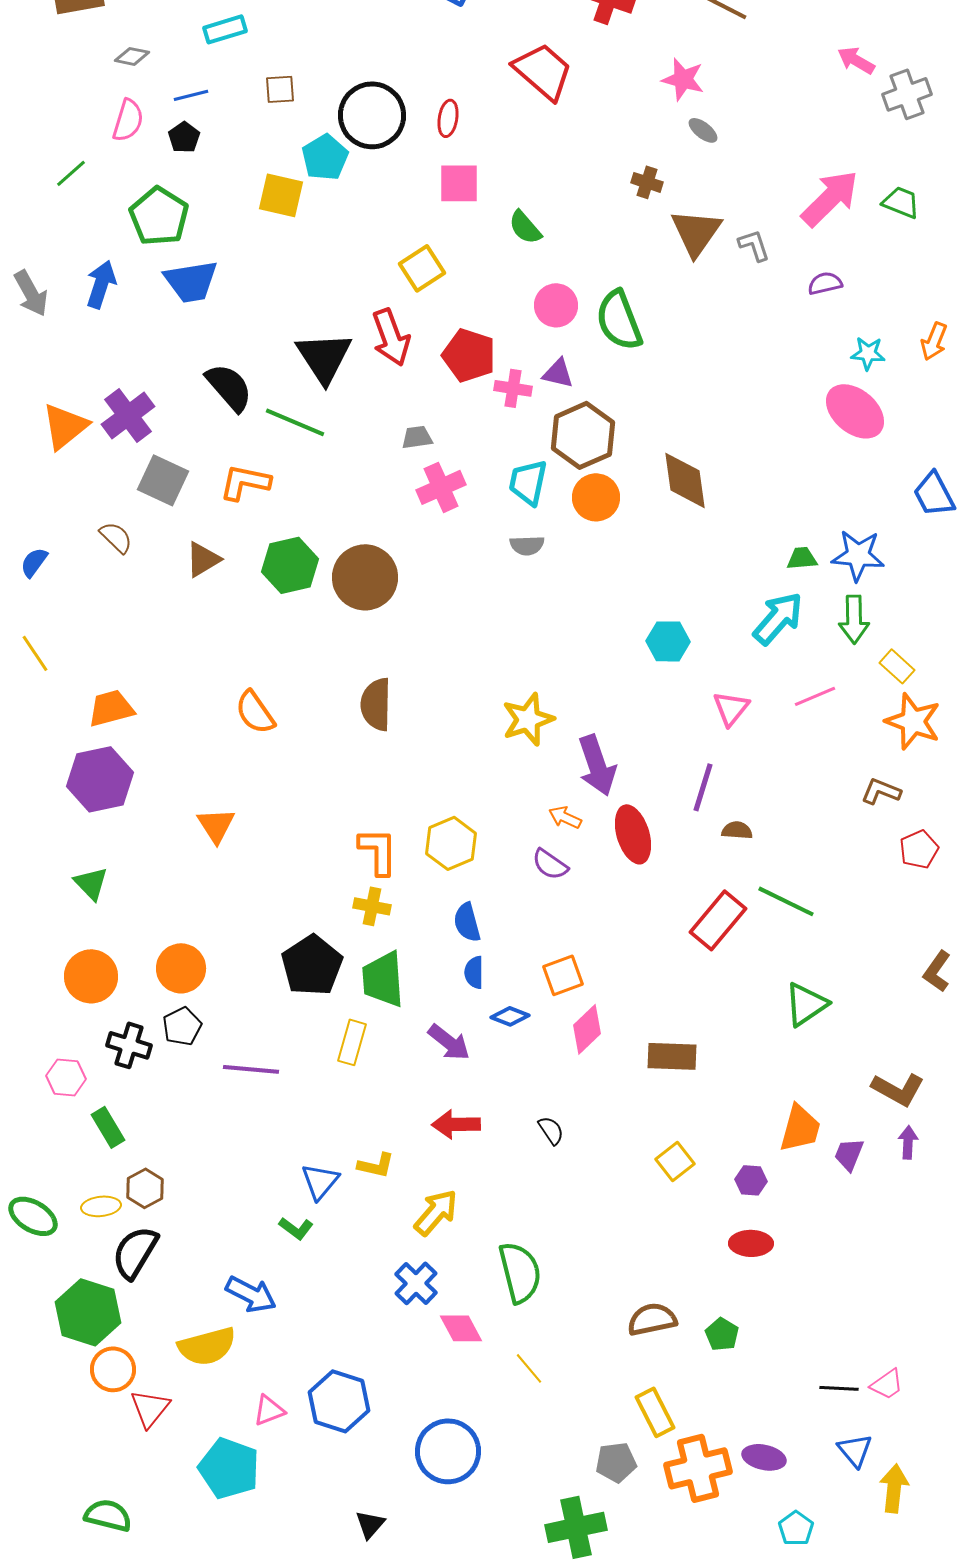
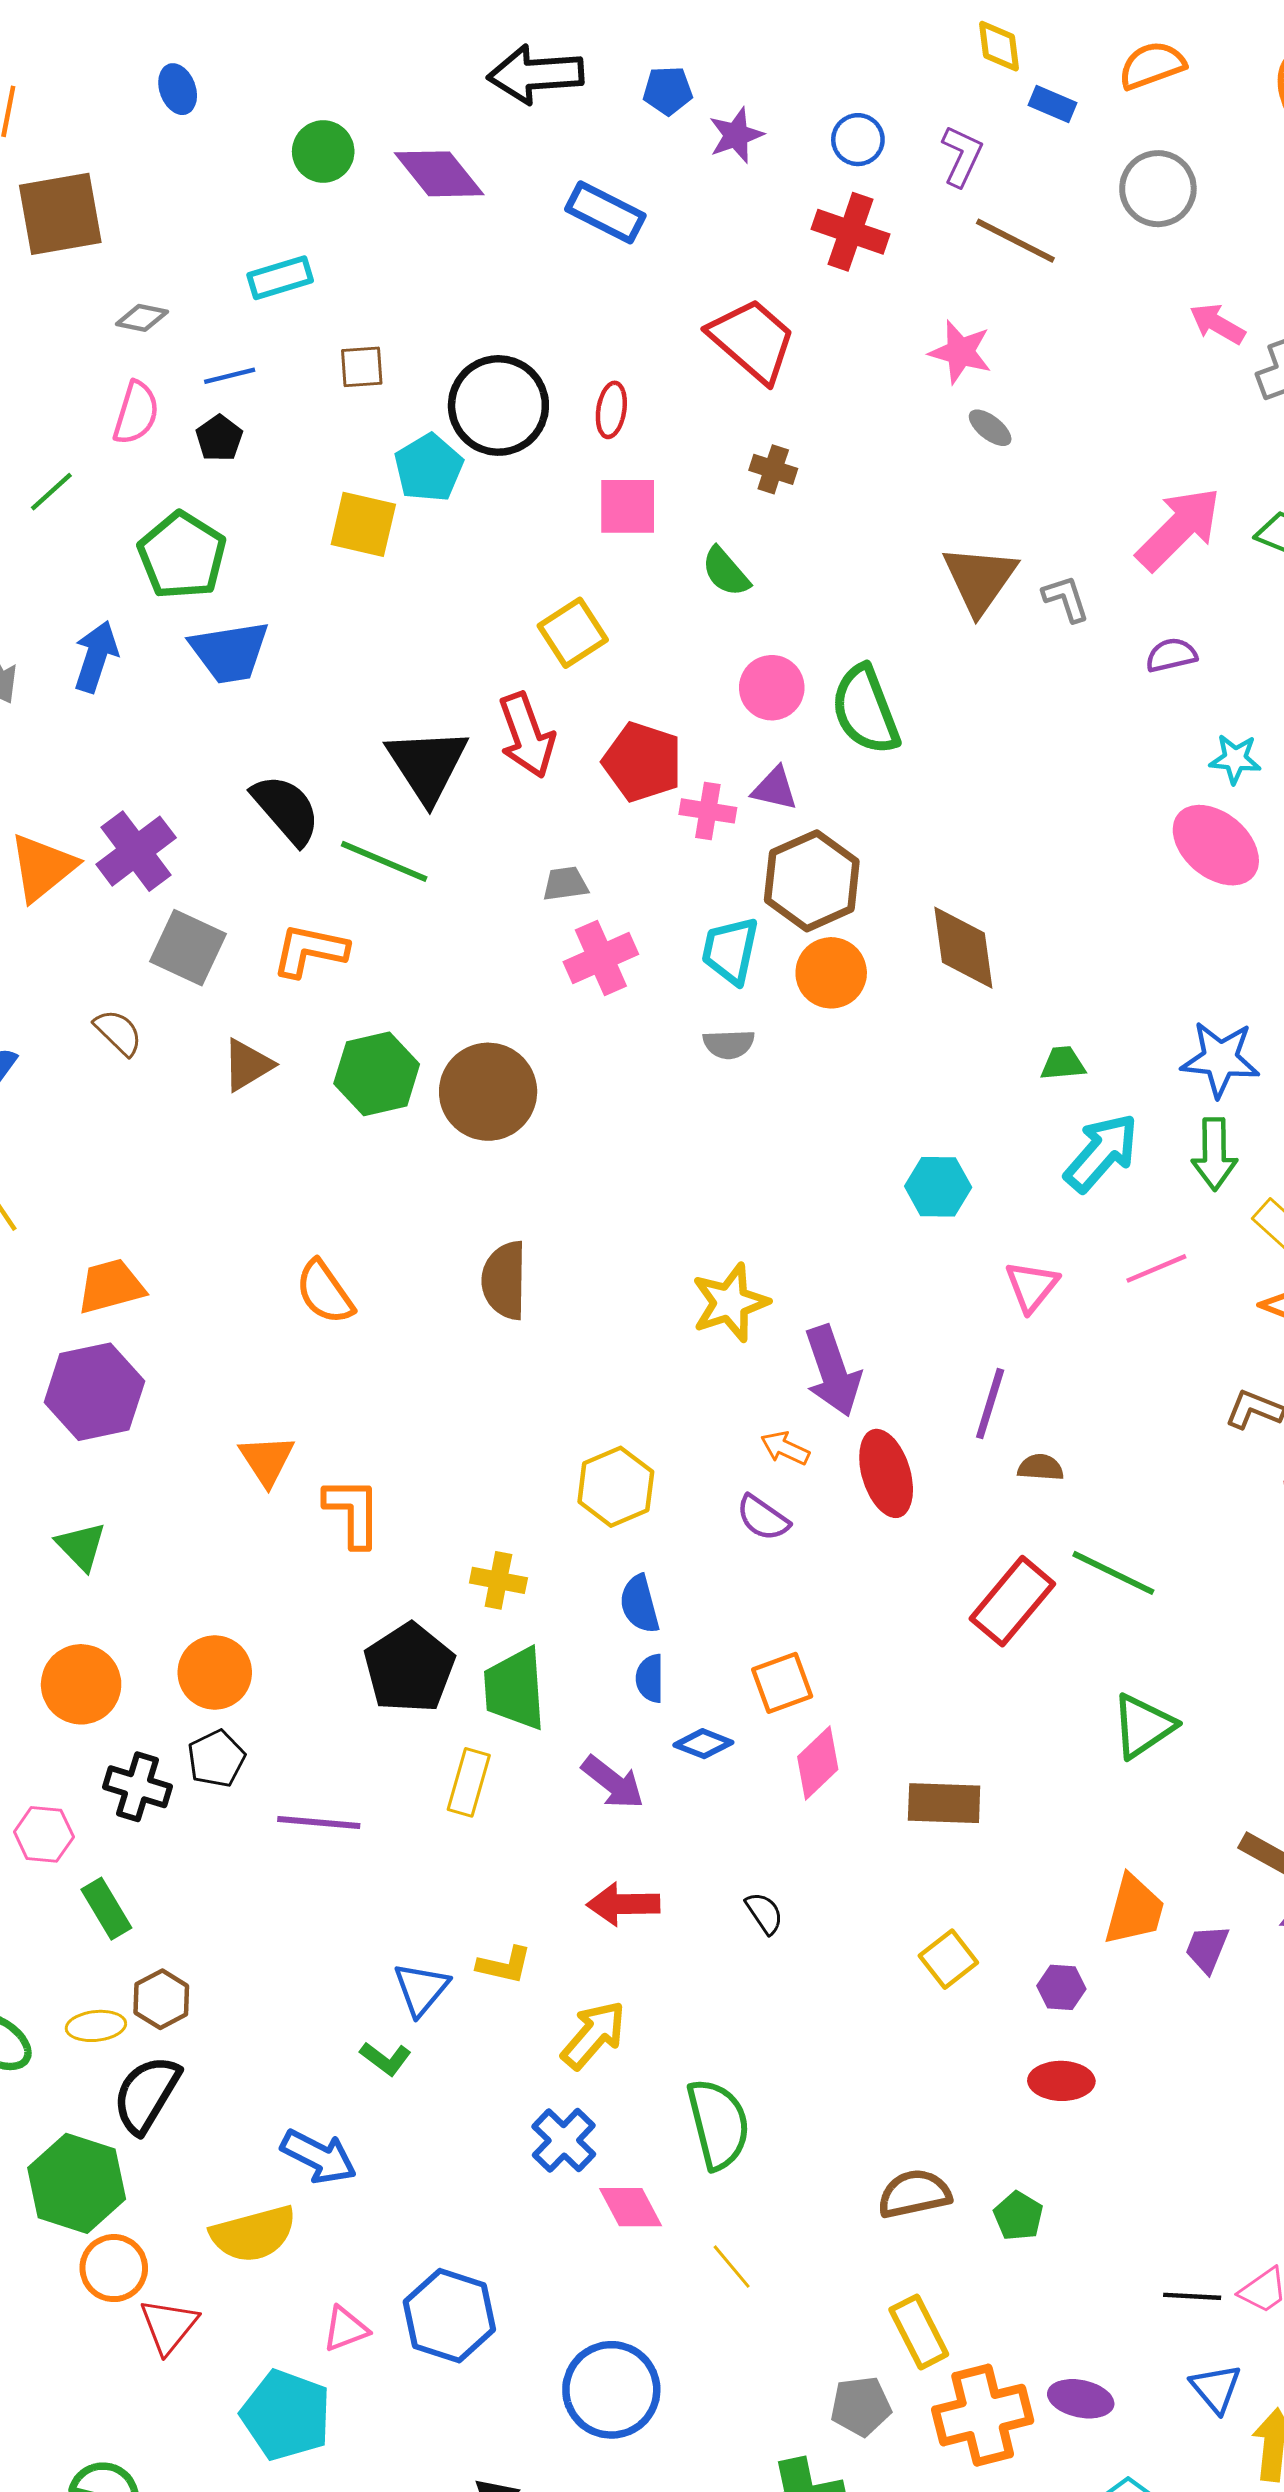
brown cross: (647, 182) -> (773, 469), moved
green trapezoid: (802, 558) -> (1063, 1063), moved
orange L-shape: (378, 851) -> (353, 1512), moved

